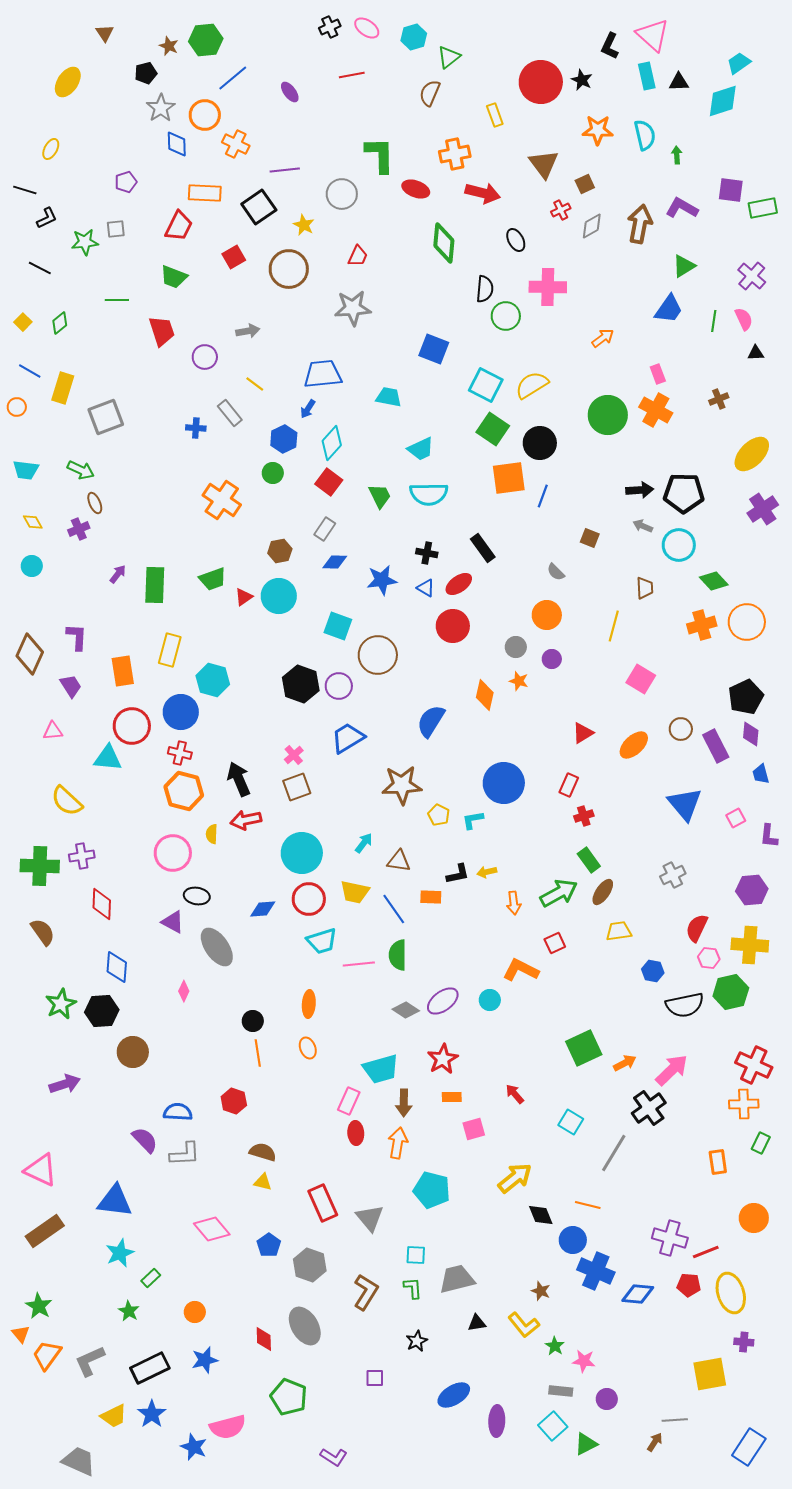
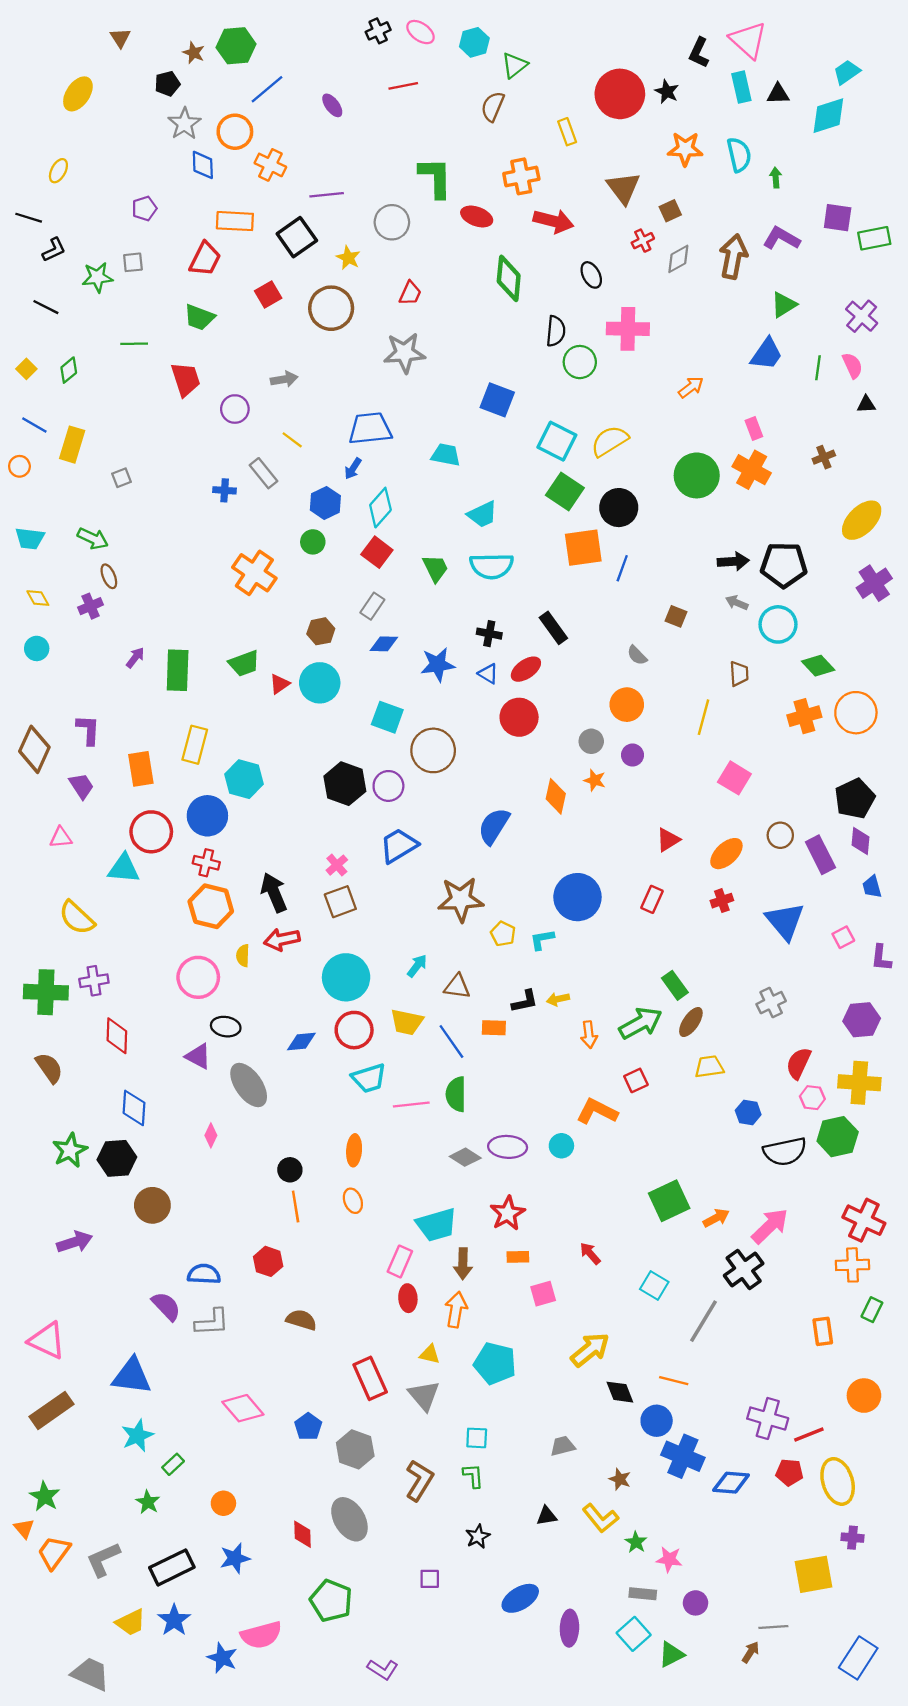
gray square: (106, 417) -> (121, 478), size x0.5
red cross: (584, 816) -> (722, 901), moved
purple ellipse: (443, 1001) -> (508, 1147), turned 40
yellow triangle: (263, 1182) -> (430, 1354), moved
gray trapezoid: (457, 1279) -> (563, 1446), moved, size x0.6

